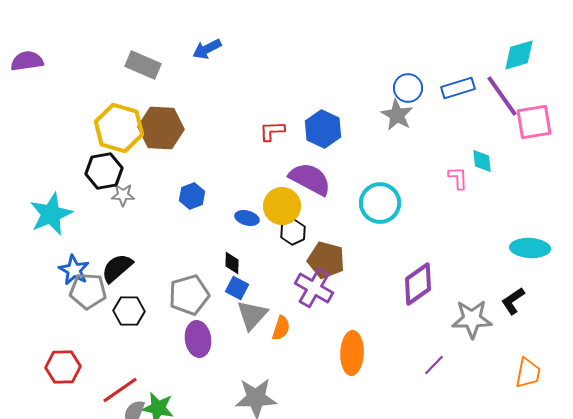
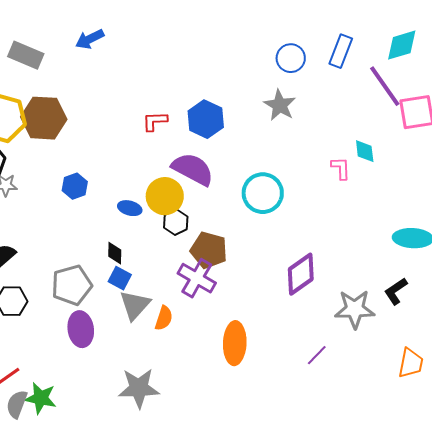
blue circle: (408, 88) -> (291, 58), moved
blue rectangle: (458, 88) -> (341, 51), moved, turned -52

